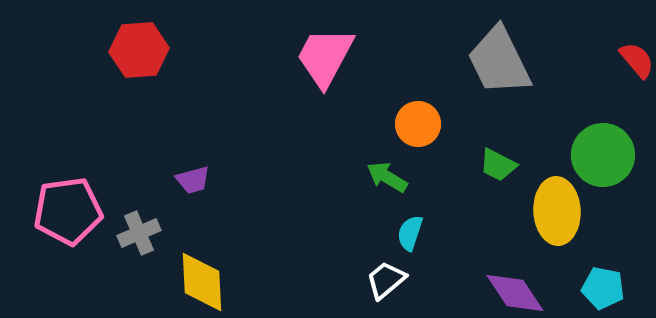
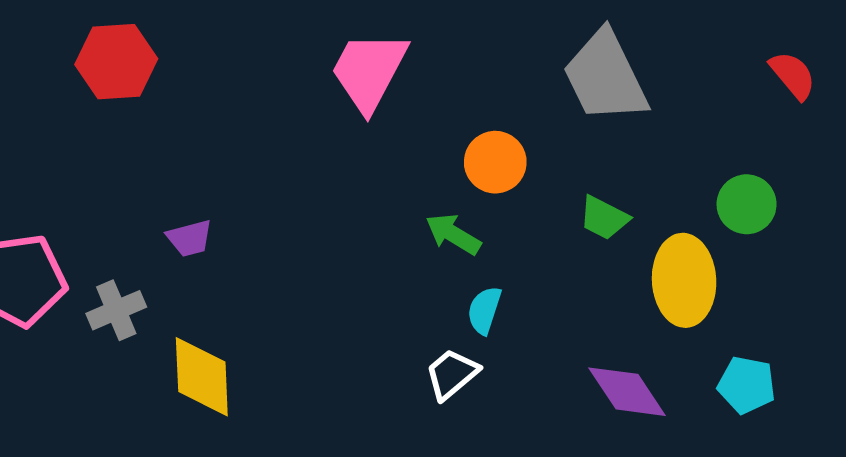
green circle: (603, 155) -> (747, 204), size x0.7

